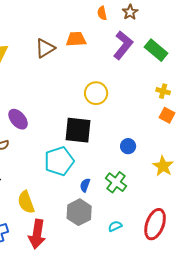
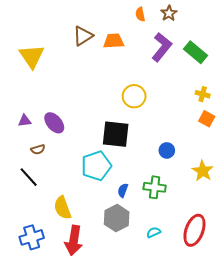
brown triangle: (45, 48) -> (83, 36), moved
green cross: (116, 182) -> (155, 187), turned -30

